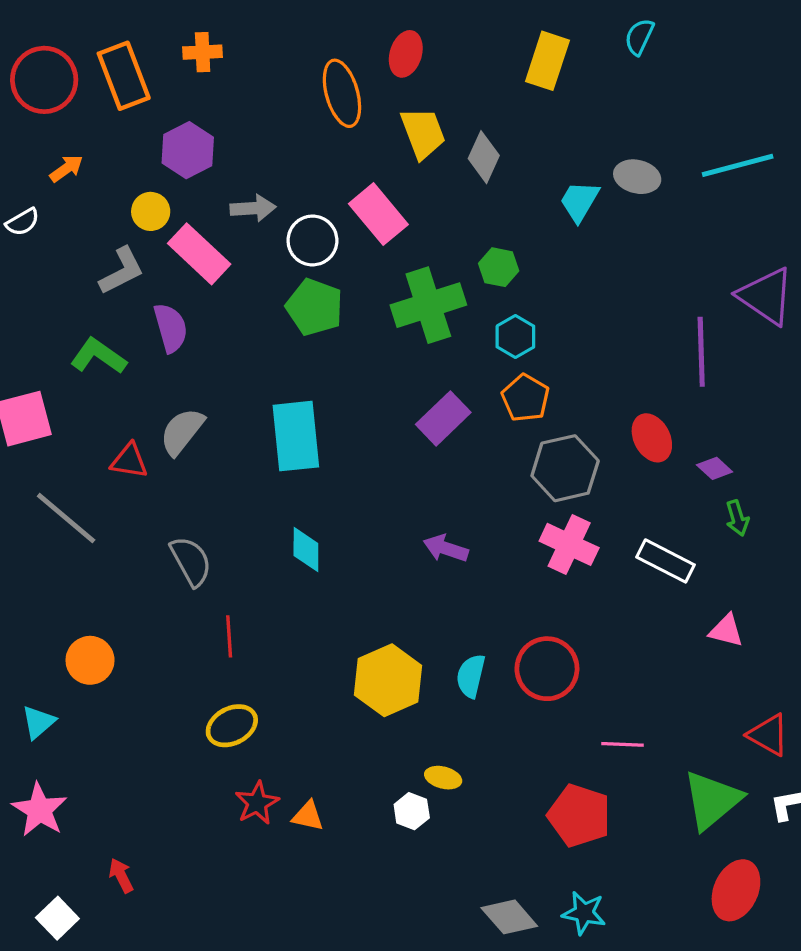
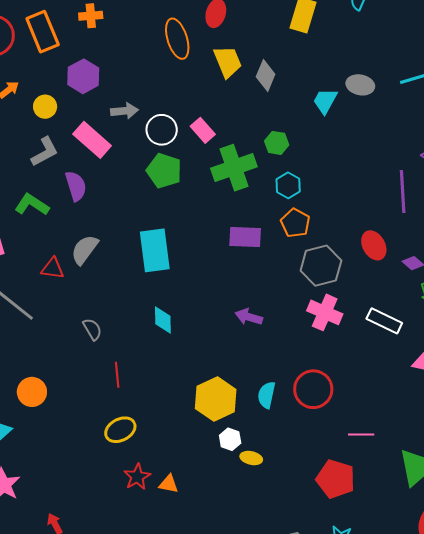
yellow circle: (151, 211) -> (45, 107), moved
pink rectangle: (378, 214) -> (203, 130), moved, size x0.7
purple rectangle: (443, 418) -> (245, 237), turned 48
gray semicircle: (191, 561) -> (92, 329), size x0.7
white hexagon: (412, 811) -> (230, 439), moved

